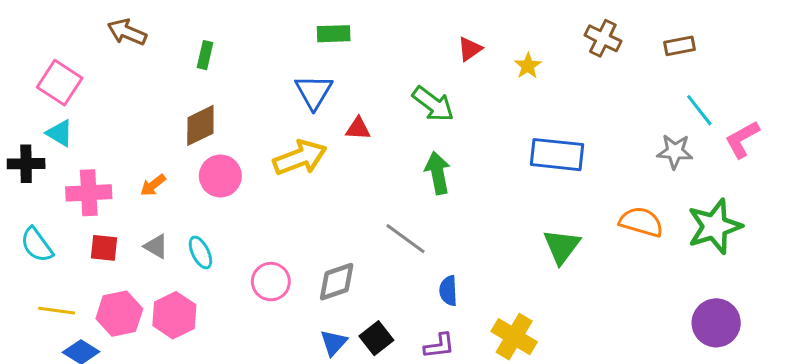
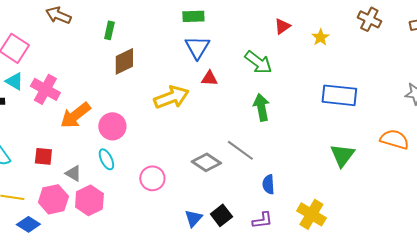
blue triangle: (314, 92) -> (197, 47), moved
brown diamond: (200, 125) -> (124, 61), moved
pink circle: (220, 176) -> (112, 126), moved
orange arrow: (153, 185) -> (75, 115), size x1.8
pink cross: (89, 193) -> (45, 89), moved, turned 32
gray triangle: (156, 246) -> (73, 173), moved
gray diamond: (337, 282) -> (206, 162), moved, turned 52

